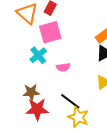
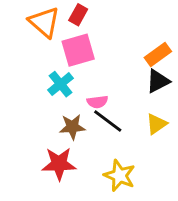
brown star: (31, 92) -> (72, 127), moved
black line: (70, 101) -> (108, 121), moved

